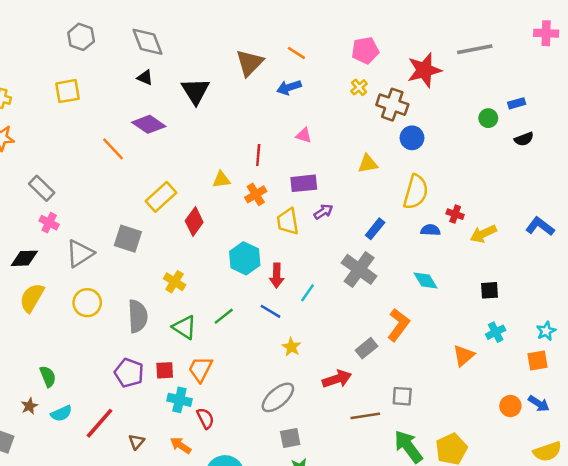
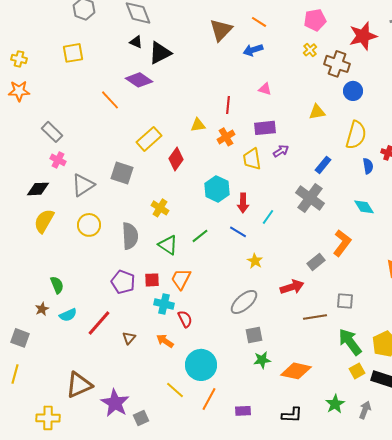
black triangle: (195, 91) -> (160, 53), moved, turned 35
blue semicircle: (430, 230) -> (368, 166), turned 77

